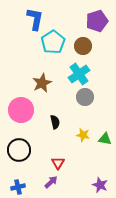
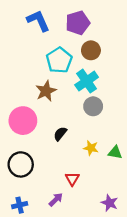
blue L-shape: (35, 19) -> (38, 21), turned -35
purple pentagon: (97, 21) -> (78, 23), moved
cyan pentagon: (53, 42) -> (59, 60), moved
black semicircle: (55, 122) -> (60, 134), turned -128
red triangle: (58, 163) -> (72, 179), moved

